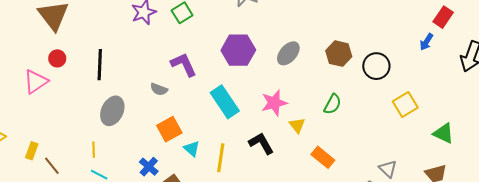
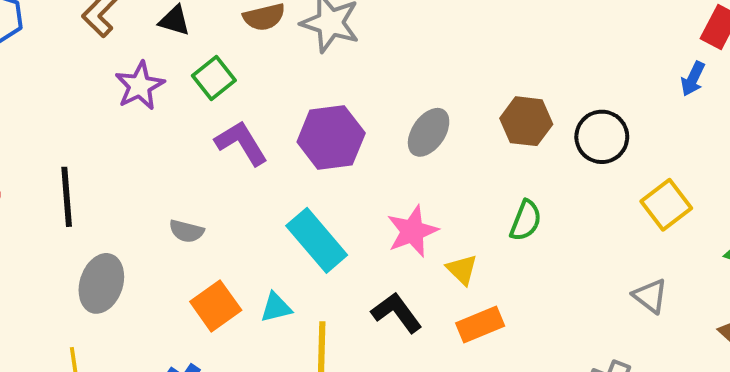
purple L-shape: (184, 65) -> (241, 143), moved
cyan triangle: (192, 149) -> (276, 307), moved, turned -48
orange rectangle: (323, 157) -> (480, 324), moved, turned -55
gray triangle: (388, 169) -> (650, 296), moved

